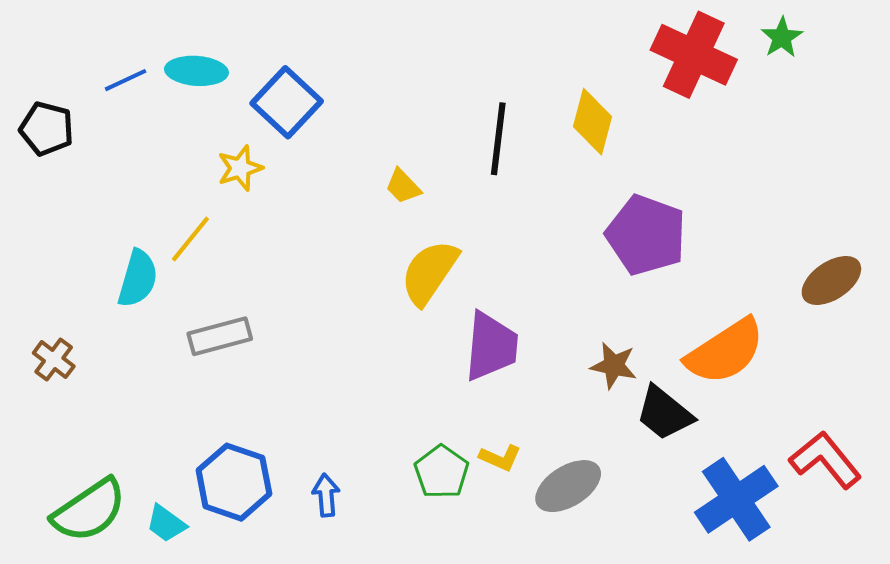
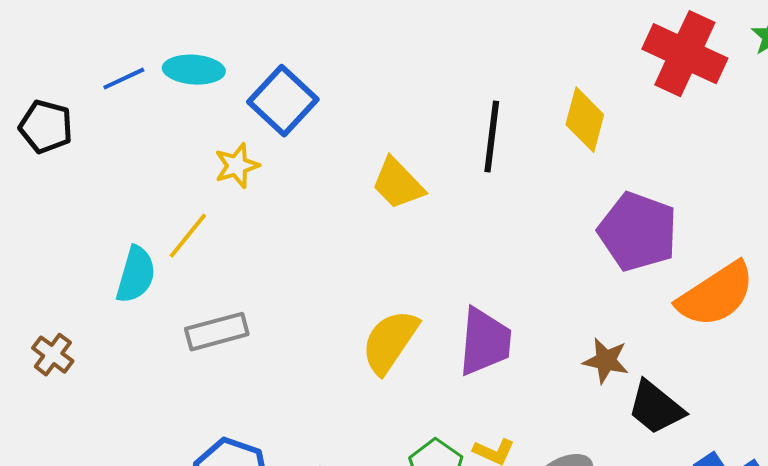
yellow trapezoid: (403, 186) -> (398, 184), size x1.5
yellow semicircle: (429, 272) -> (390, 342), moved
orange semicircle: (725, 351) -> (716, 295), moved

